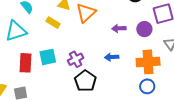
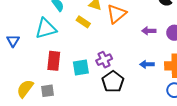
cyan square: (48, 57) -> (81, 68), moved
blue arrow: (112, 57) -> (147, 64), moved

